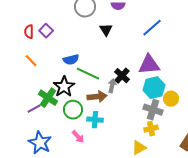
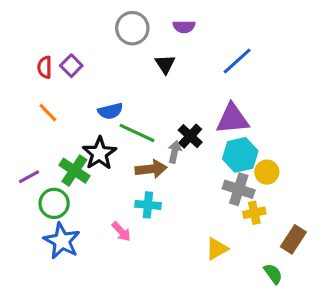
purple line: (34, 109) -> (29, 177), moved
green circle: (73, 110) -> (54, 203), moved
yellow cross: (151, 129) -> (254, 213), moved

